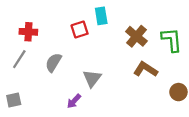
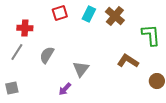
cyan rectangle: (101, 16) -> (89, 14), turned 35
red square: (80, 30) -> (60, 13), moved
brown cross: (136, 36) -> (115, 16), moved

